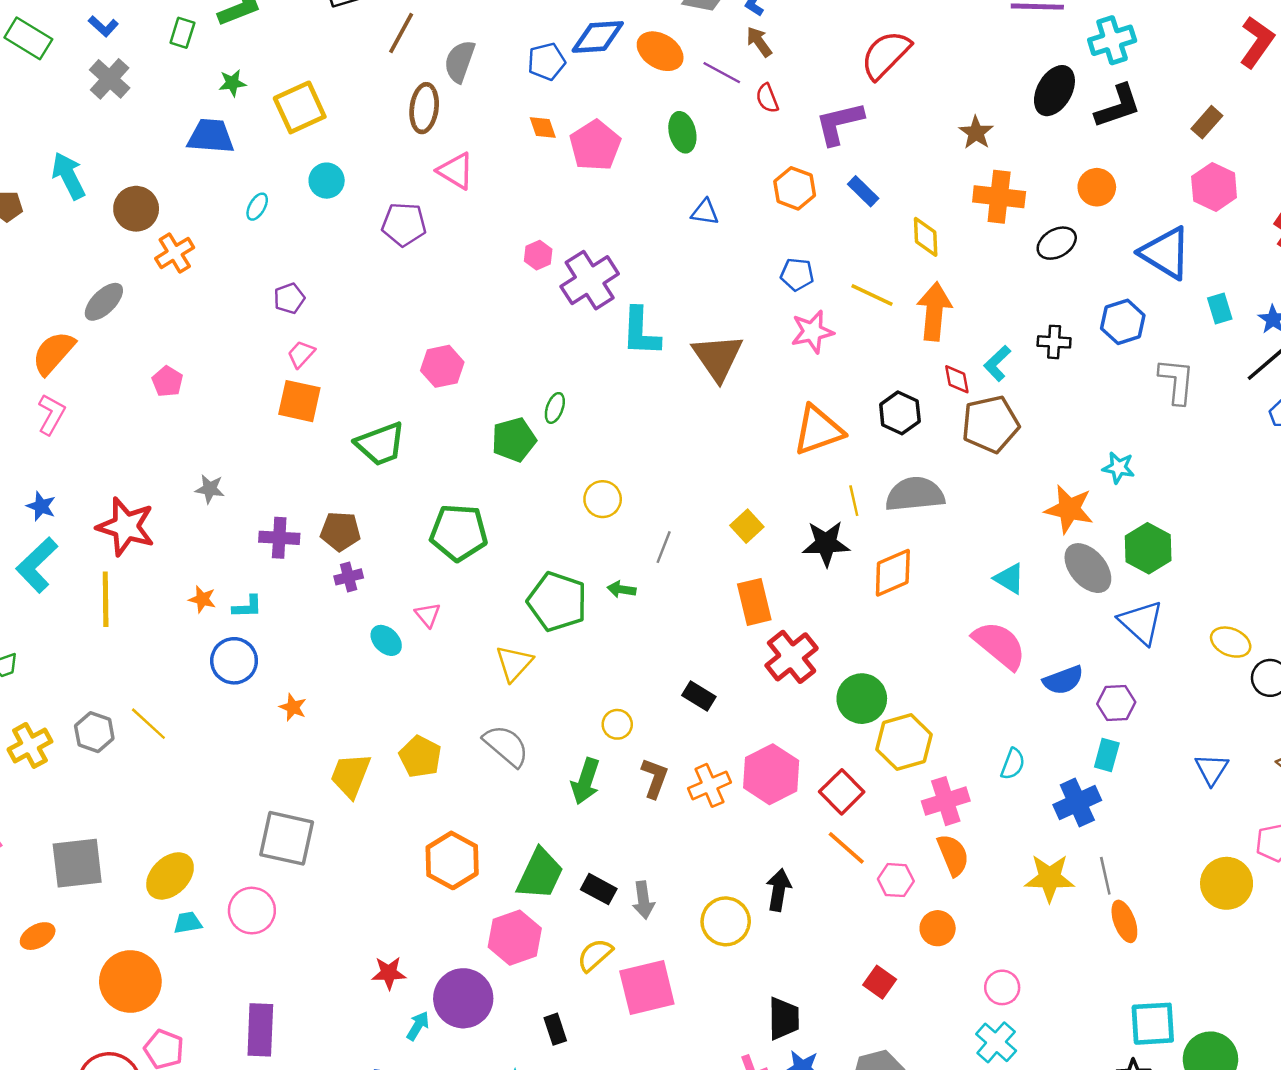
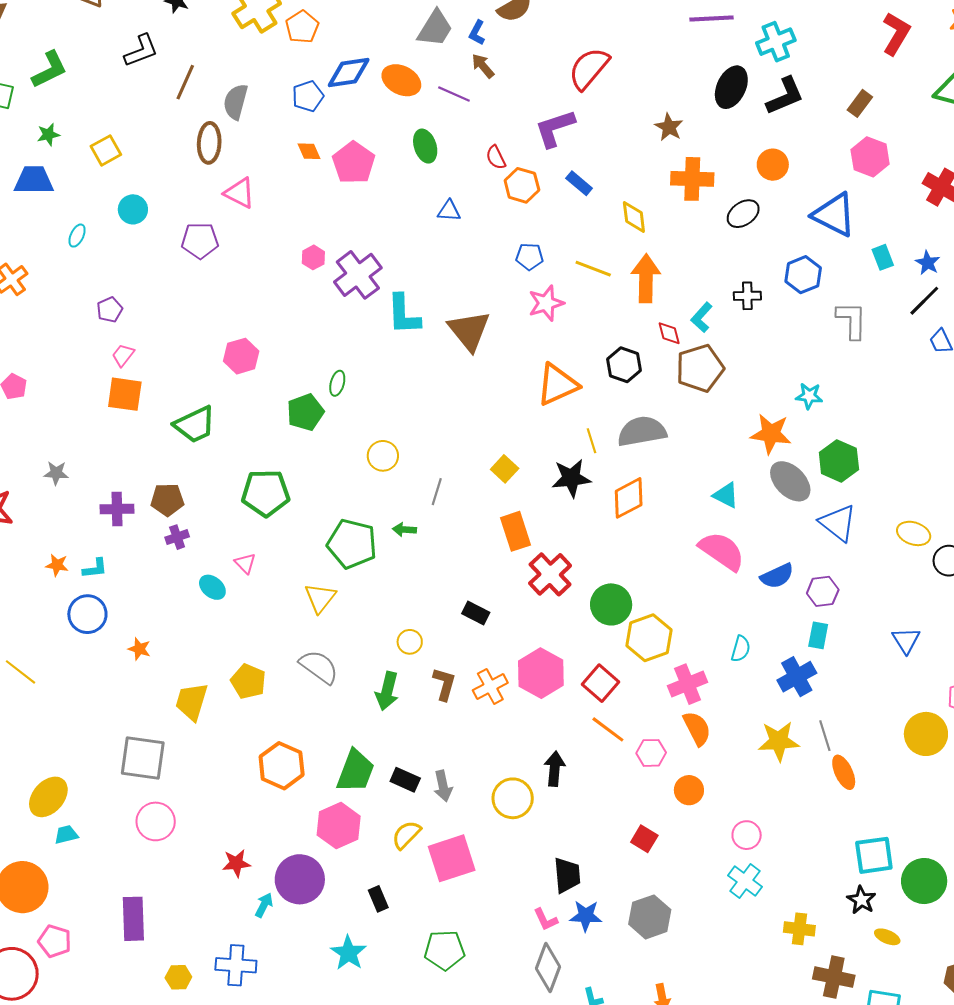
red semicircle: (767, 98) -> (496, 157), moved
yellow square: (300, 107) -> (106, 150), size x0.7
pink circle: (252, 911) -> (156, 821), moved

